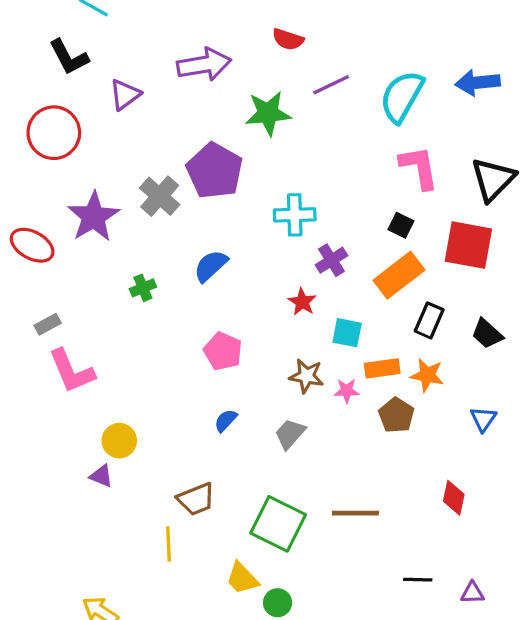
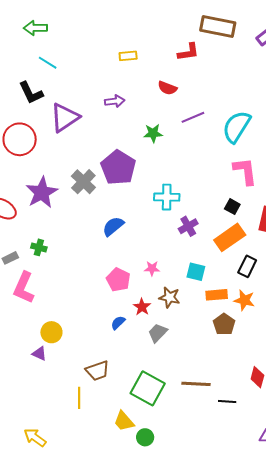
purple arrow: (204, 65) -> (115, 101), size x0.6
purple triangle: (125, 95) -> (65, 118), size x1.5
green star: (268, 113) -> (153, 133), size x0.7
green cross: (143, 288) -> (39, 247), moved, turned 35
red star: (302, 302) -> (142, 307), moved
pink L-shape: (71, 371) -> (24, 288), turned 44
pink star: (347, 391) -> (152, 268), moved
black line: (418, 580) -> (227, 402), moved

